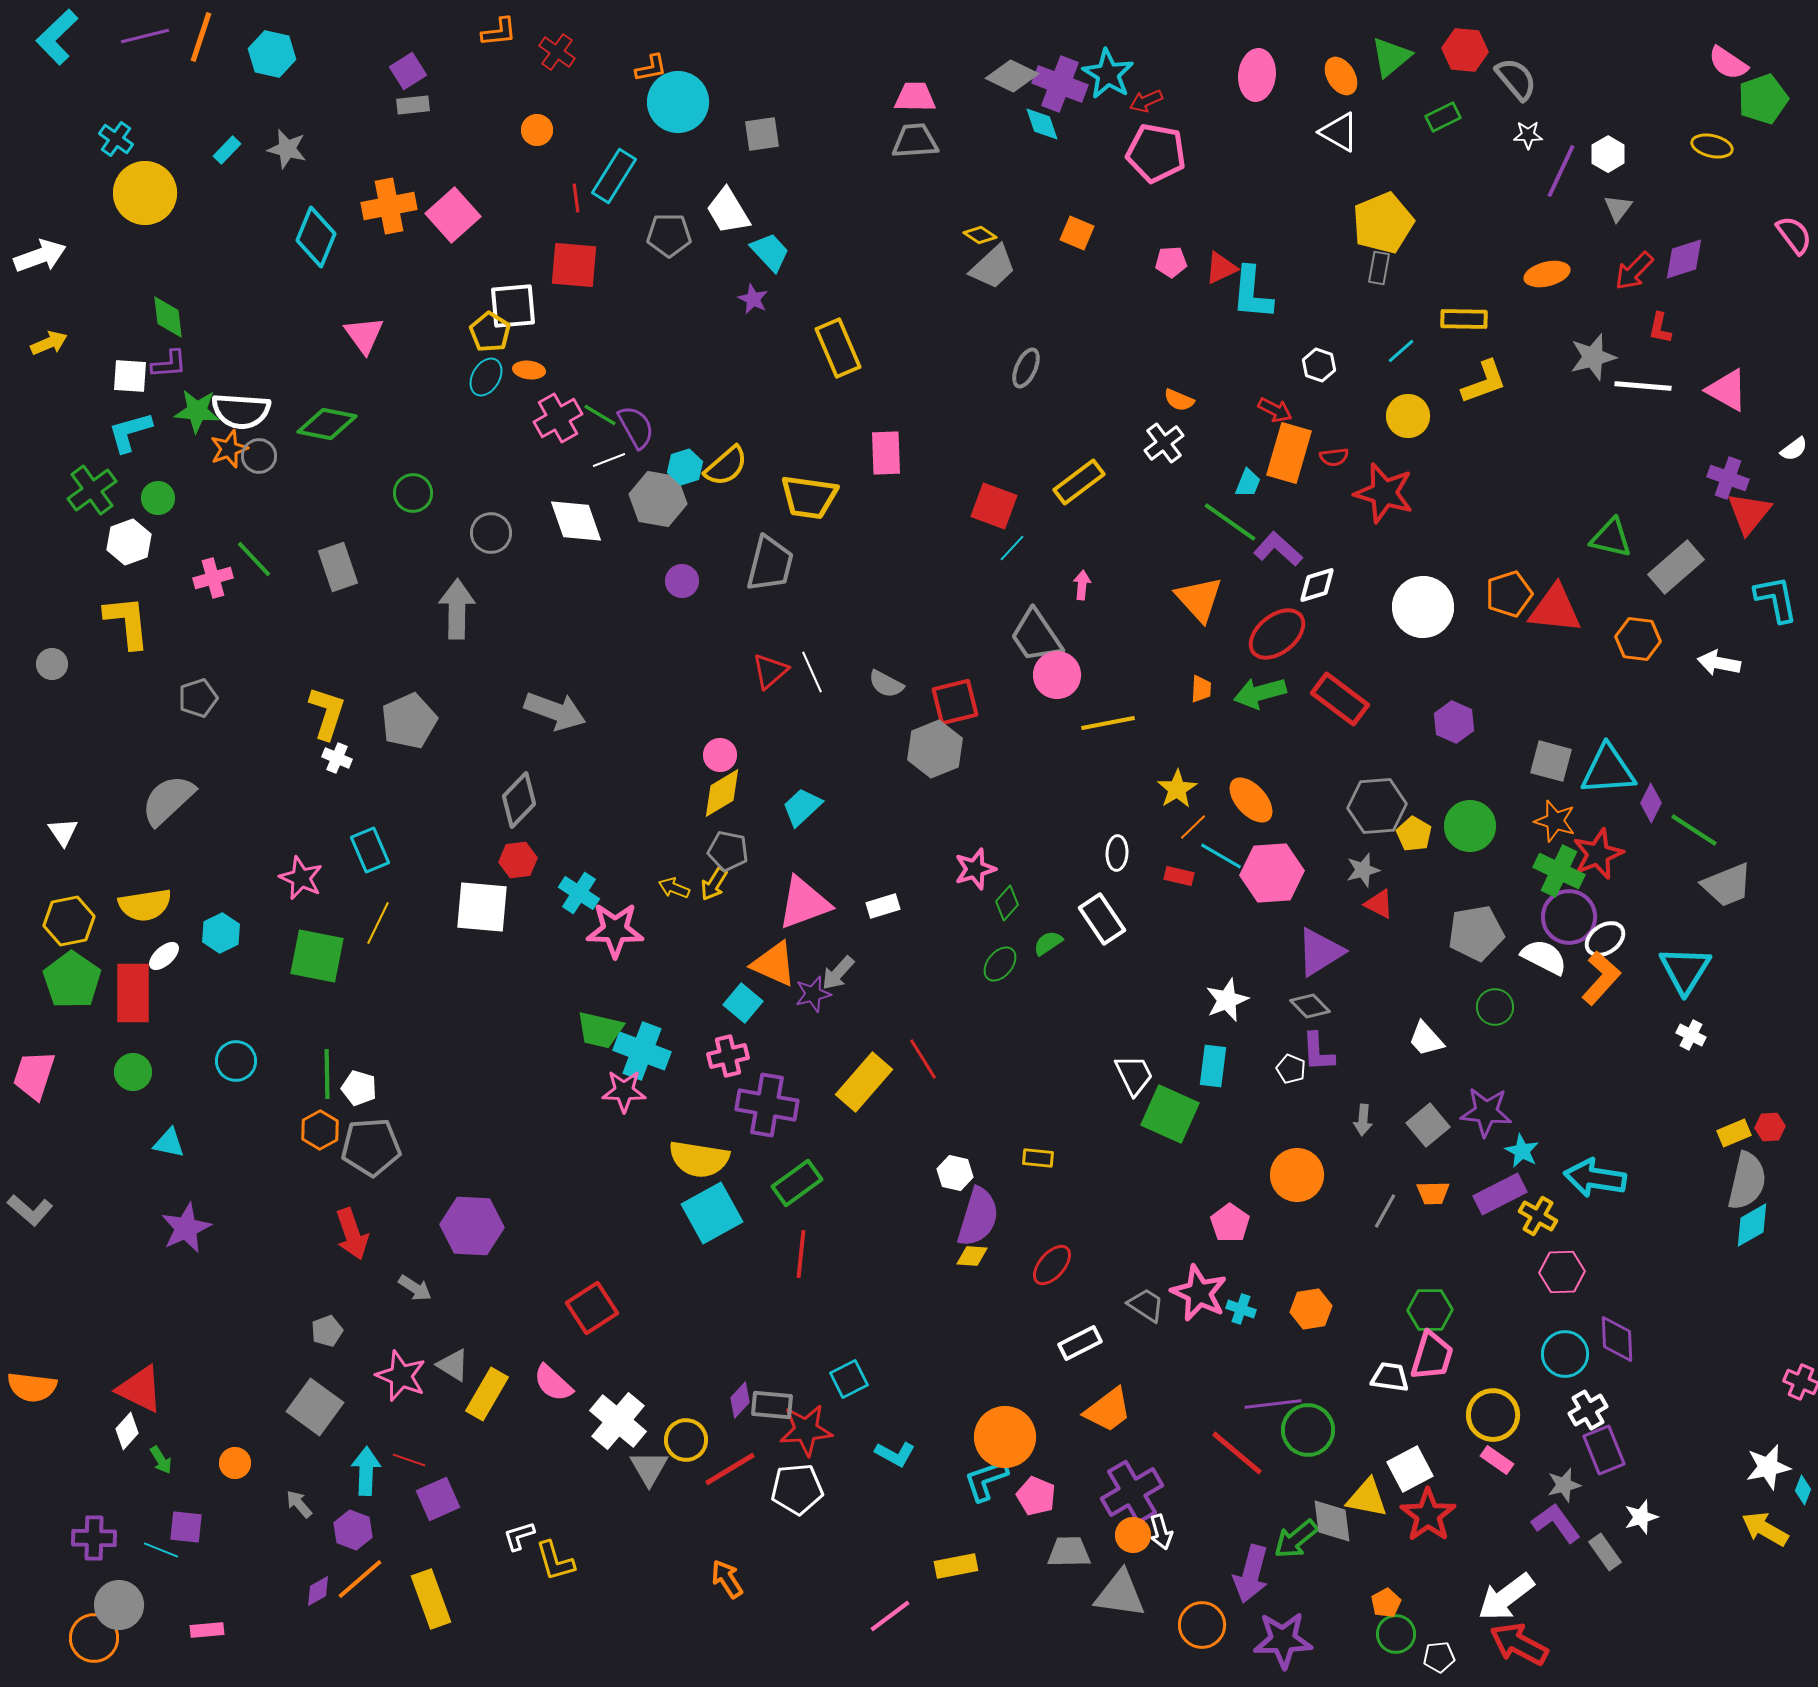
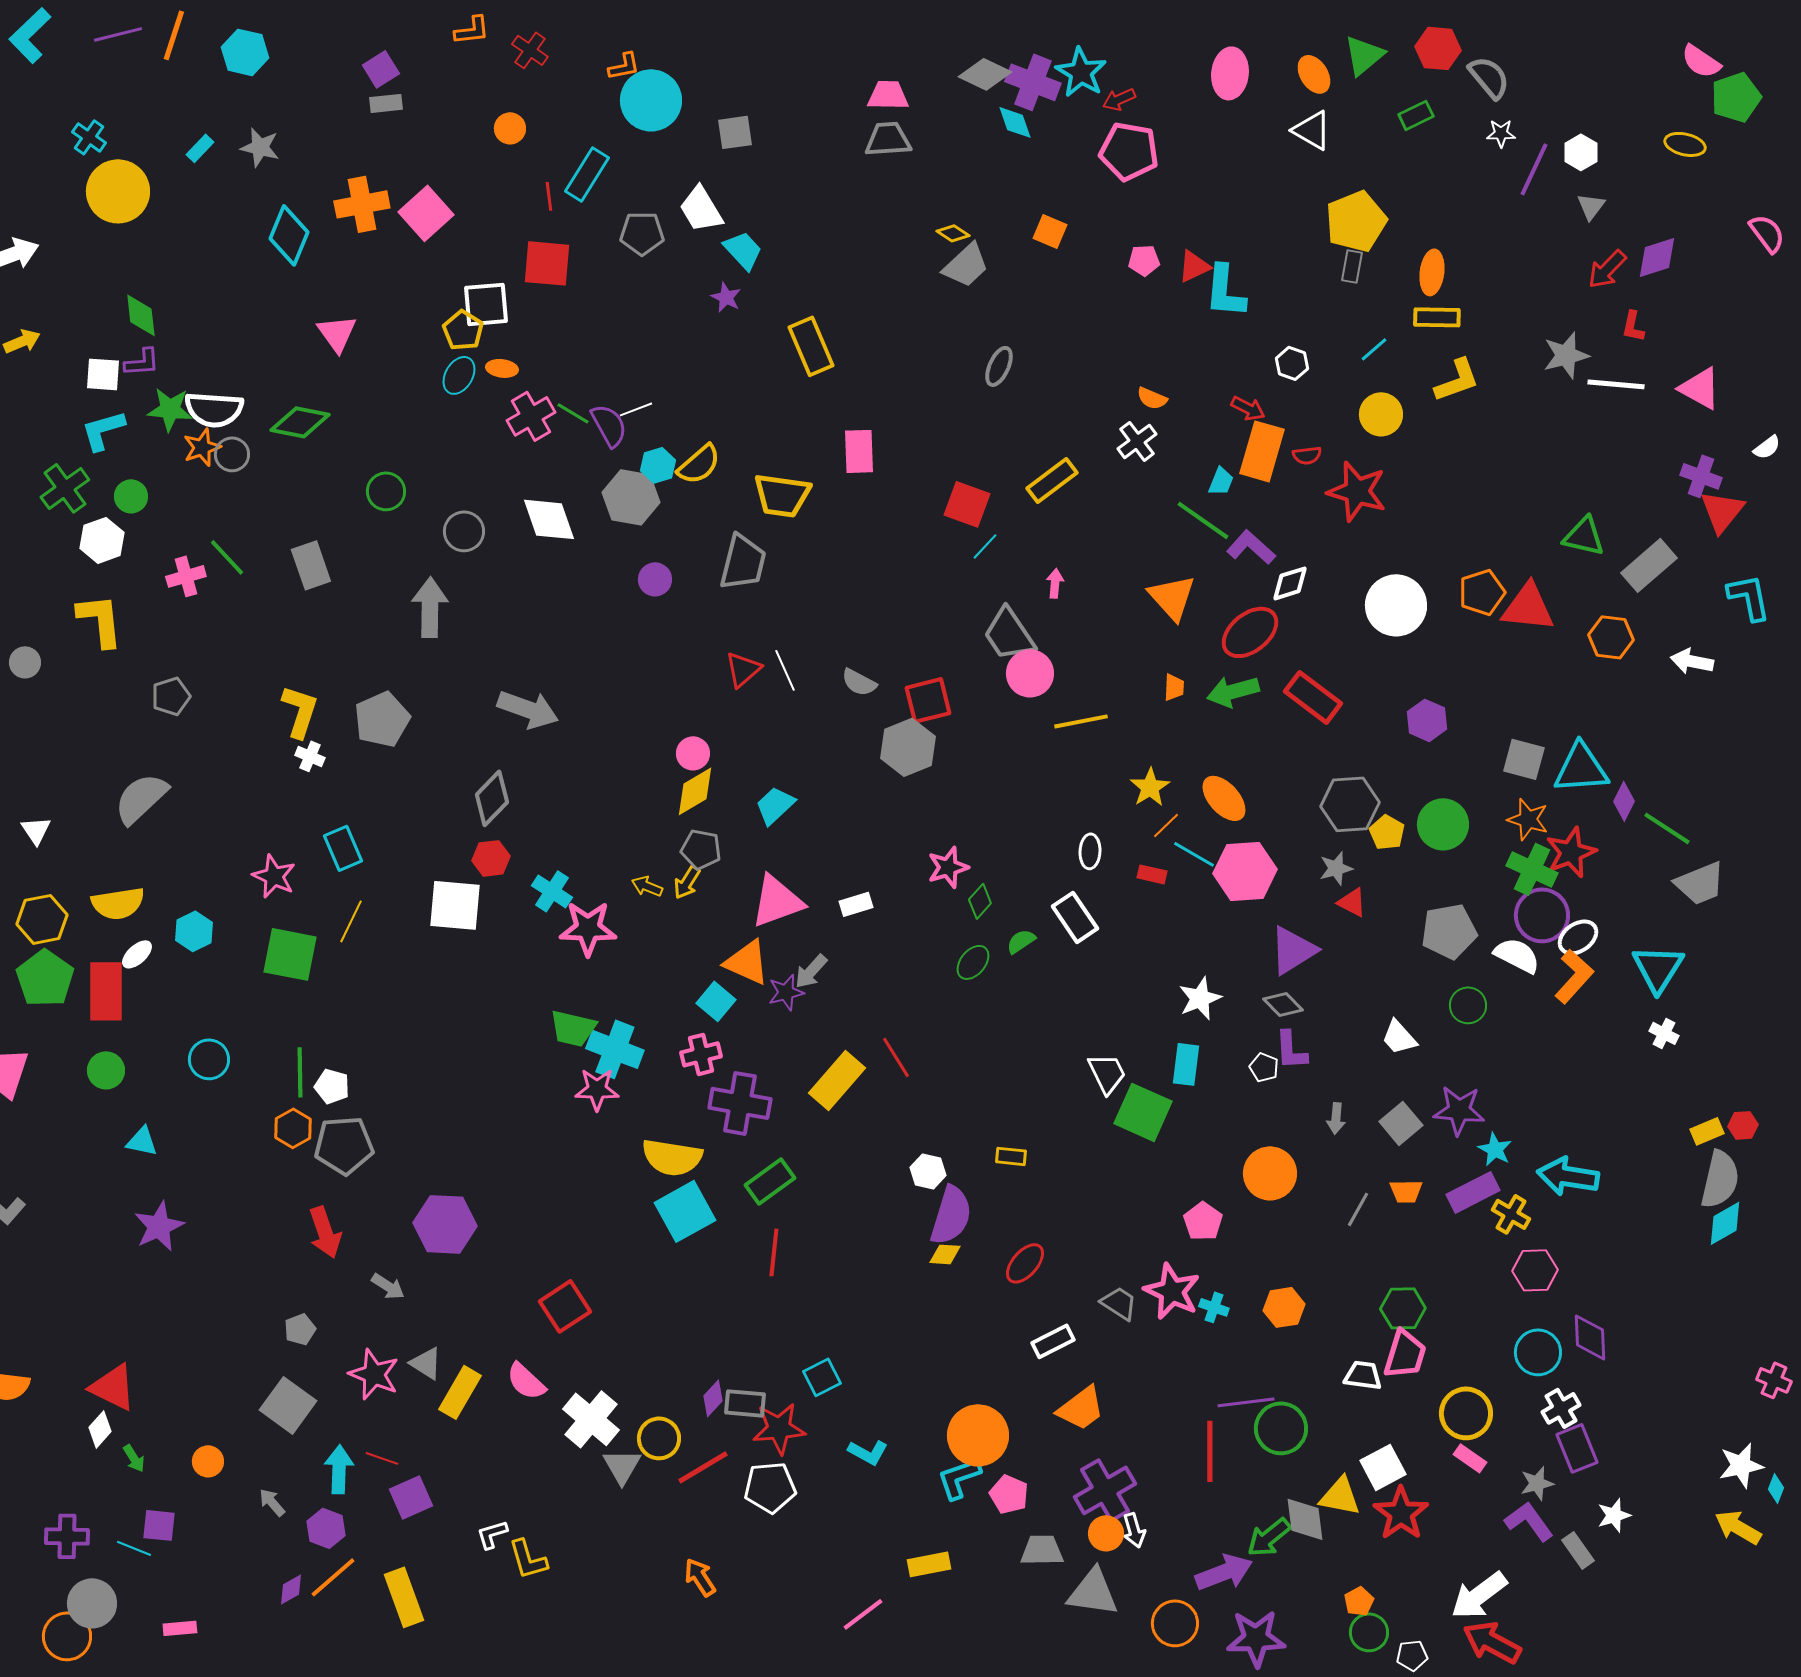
orange ellipse: (1547, 274) -> (1432, 272), moved, turned -69
white line: (609, 460) -> (636, 409), moved
red line: (1237, 1453) -> (1210, 1451), turned 50
purple arrow: (1251, 1574) -> (1224, 1572), turned -126

